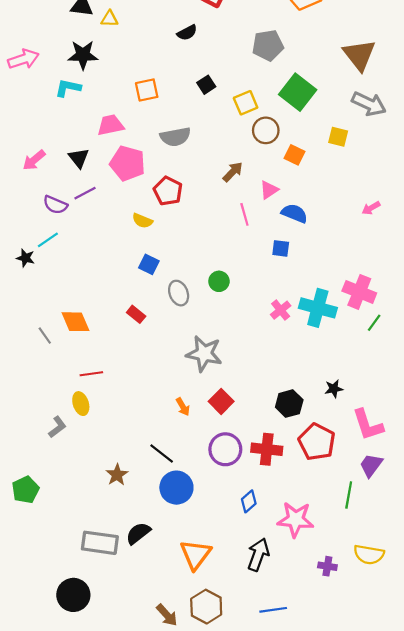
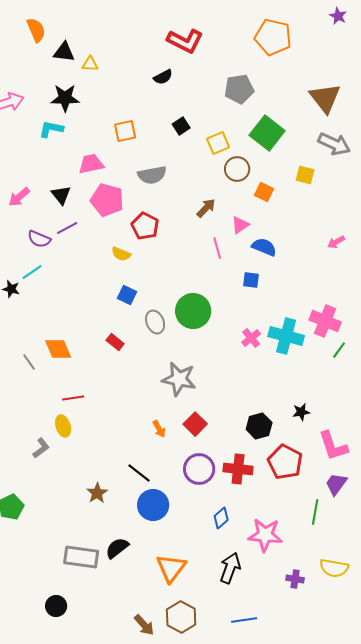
green circle: (219, 281) -> (193, 311), size x1.8
black circle: (73, 595) -> (56, 606), size x0.7

